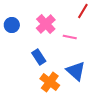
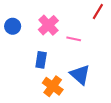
red line: (83, 11) -> (98, 11), moved
blue rectangle: (39, 57) -> (41, 60), turned 42

